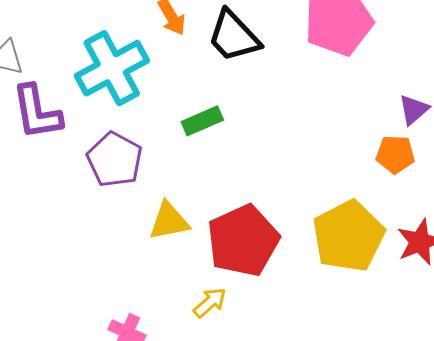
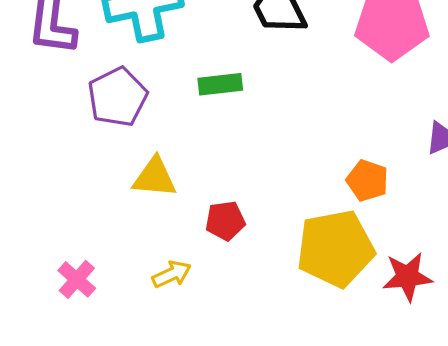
orange pentagon: (395, 154) -> (367, 181), moved
red pentagon: (243, 241) -> (225, 221), size x0.5

